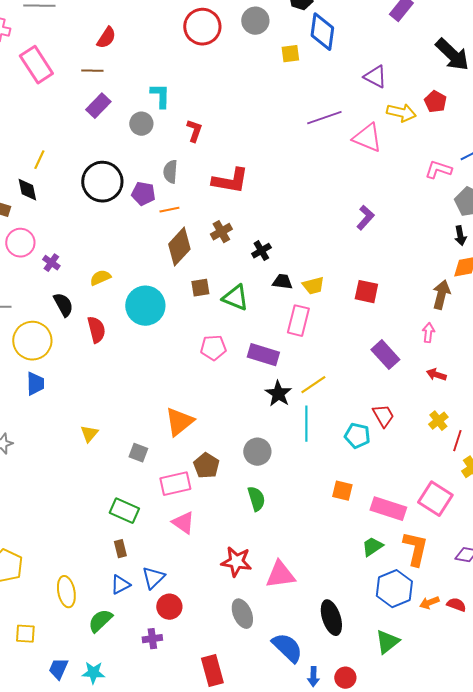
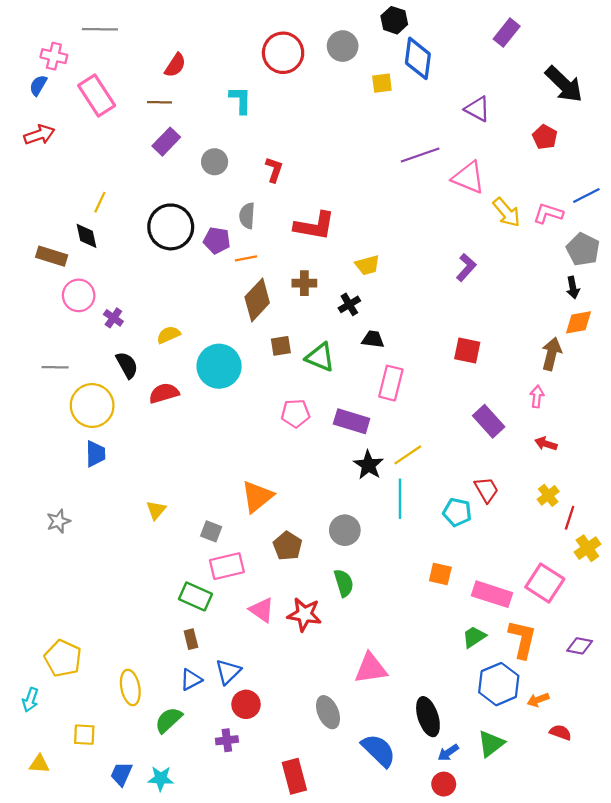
cyan L-shape: (160, 96) -> (240, 100), moved
yellow arrow: (401, 113) -> (507, 212), moved, turned 36
brown cross: (221, 232) -> (304, 283), turned 30
yellow trapezoid: (313, 286) -> (367, 265), moved
red semicircle: (96, 330) -> (164, 393), turned -92
pink rectangle: (175, 484) -> (227, 566), moved
red star: (236, 562) -> (304, 614), moved
red semicircle: (456, 605) -> (561, 732), moved
blue arrow: (313, 677) -> (448, 753), moved, turned 54

